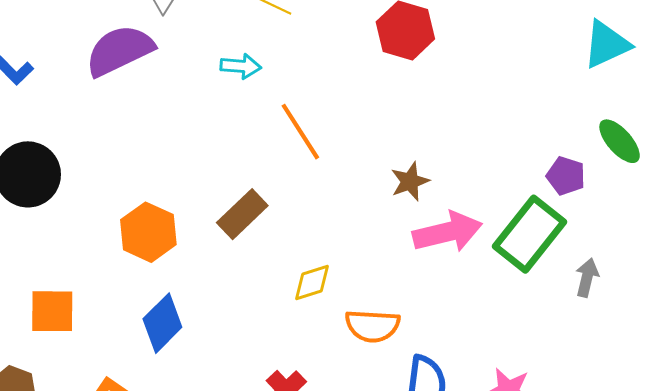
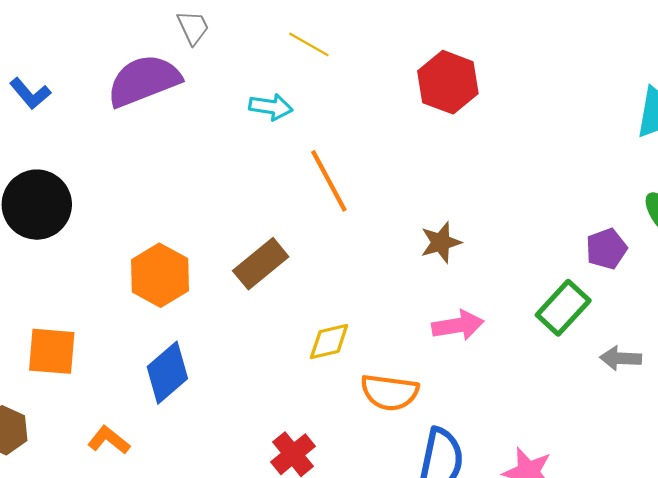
purple pentagon: (566, 176) -> (606, 249), turned 30
pink arrow: (447, 232) -> (458, 325), moved, size x0.7
green rectangle: (529, 234) -> (563, 308), size x0.7
gray arrow: (587, 278) -> (621, 358), turned -105

